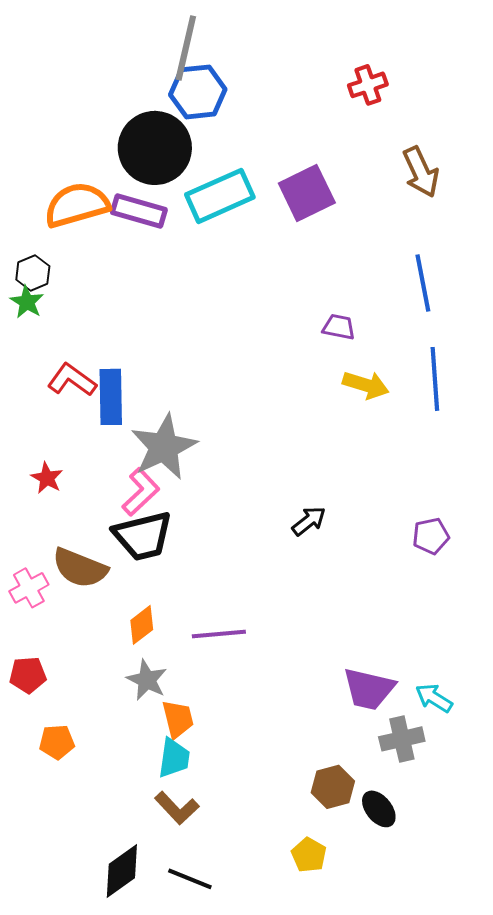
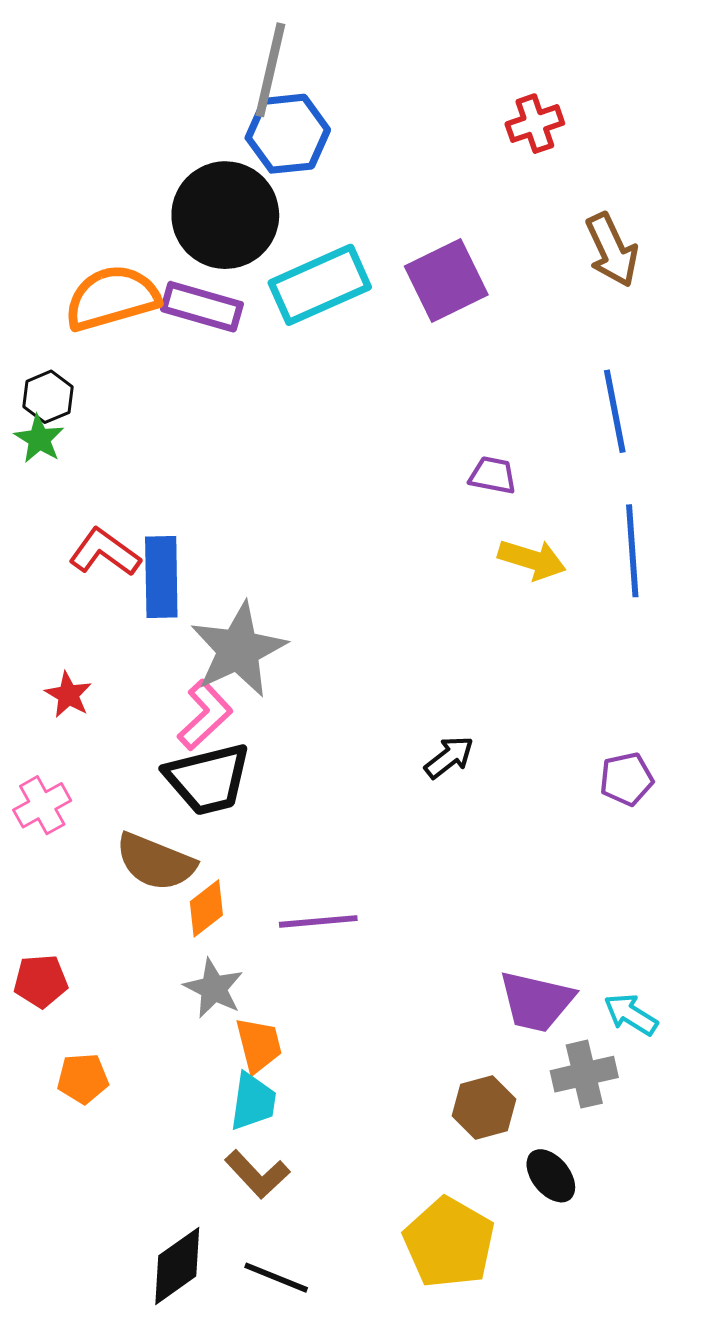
brown semicircle: (80, 568) -> (156, 862), moved
pink cross: (29, 588) -> (42, 805), moved
brown hexagon: (333, 787) -> (484, 1107), moved
yellow pentagon: (309, 855) -> (449, 1243), size x1.8

